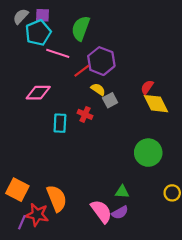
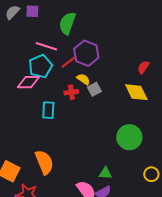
cyan pentagon: (38, 33) -> (40, 66), moved
red semicircle: (147, 87) -> (143, 67), moved
red cross: (85, 114) -> (71, 92), moved, turned -32
orange semicircle: (57, 198) -> (44, 162), moved

